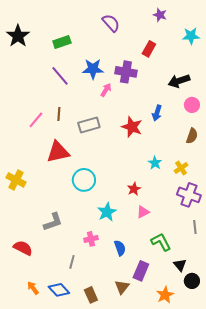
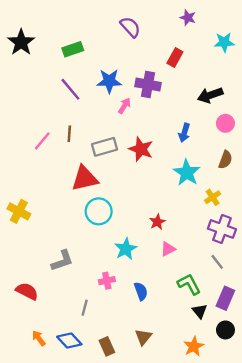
red star: (132, 127) -> (141, 149), moved
red triangle: (58, 152) -> (85, 178), moved
cyan star: (155, 163) -> (187, 173), moved, size x1.6
gray line: (195, 227) -> (217, 262), moved, turned -32
black triangle: (180, 265) -> (200, 311), moved
purple rectangle: (141, 271) -> (225, 298), moved

